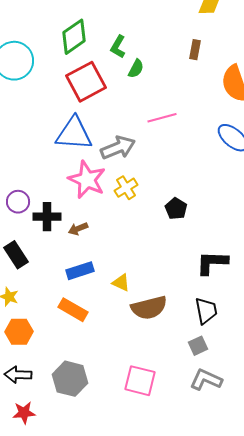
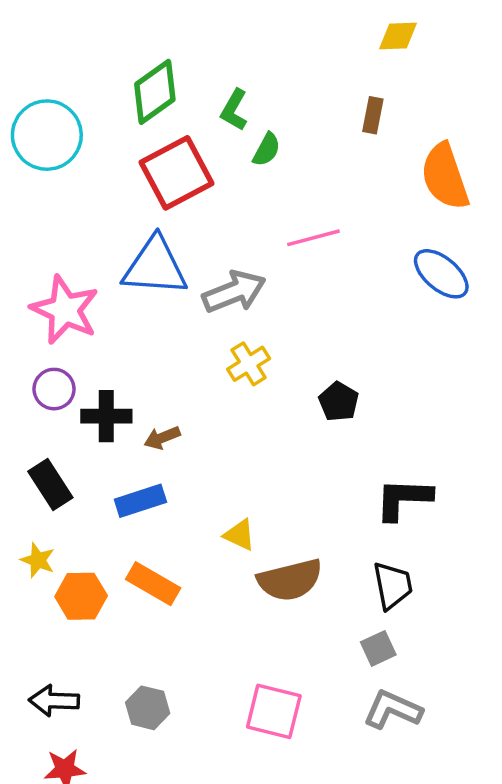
pink star: (87, 180) -> (65, 310), moved
blue rectangle: (80, 271) -> (140, 501), moved
orange hexagon: (19, 332) -> (81, 596), moved
gray hexagon: (70, 379) -> (148, 708), size x0.7

